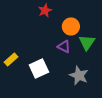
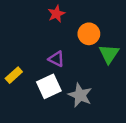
purple triangle: (64, 46) -> (56, 59), moved
gray star: (79, 76) -> (80, 95), moved

